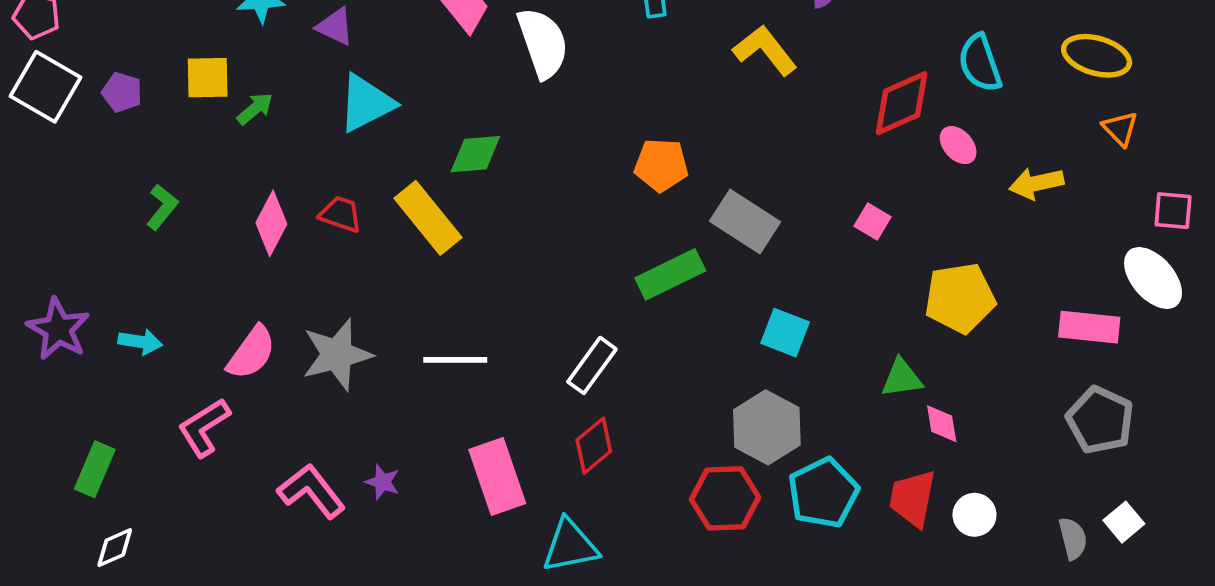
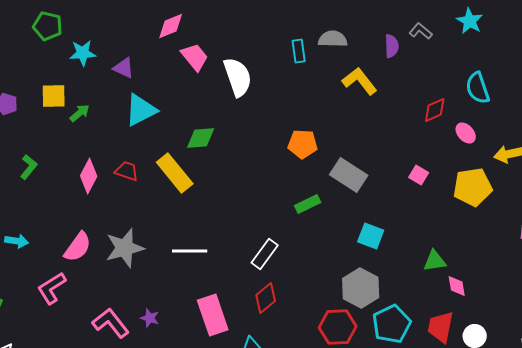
red diamond: (902, 103) -> (435, 110), size x0.7
green rectangle: (670, 274) -> (308, 204), size x0.7
yellow pentagon: (960, 298) -> (473, 187), moved

